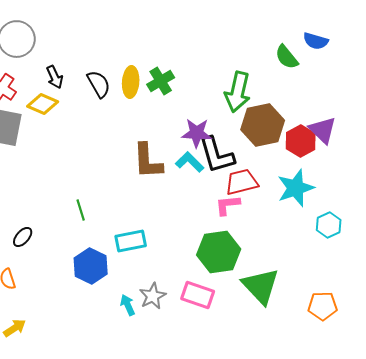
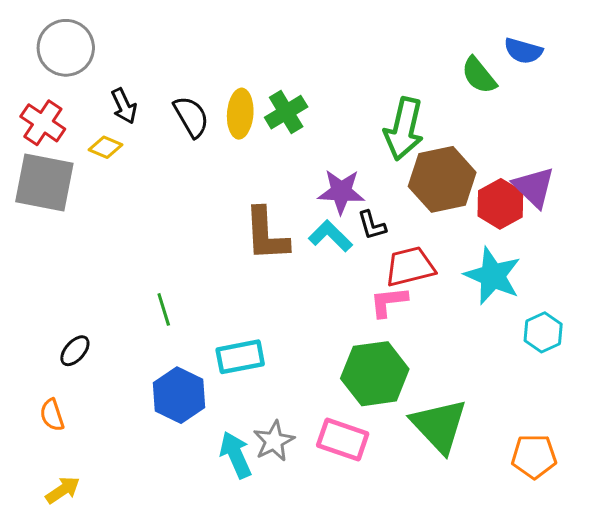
yellow diamond: (43, 104) -> (106, 147), size x0.7
black L-shape: (217, 155) -> (372, 225), size x0.5
cyan star: (296, 188) -> (493, 276), turned -30
cyan arrow: (128, 305) -> (236, 455), size x1.4

